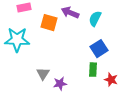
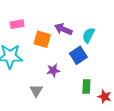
blue square: (99, 49) -> (78, 55), moved
purple star: (60, 84) -> (53, 70), moved

